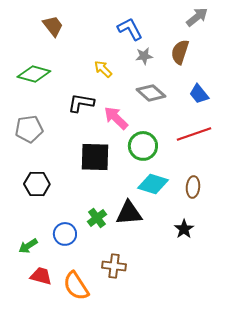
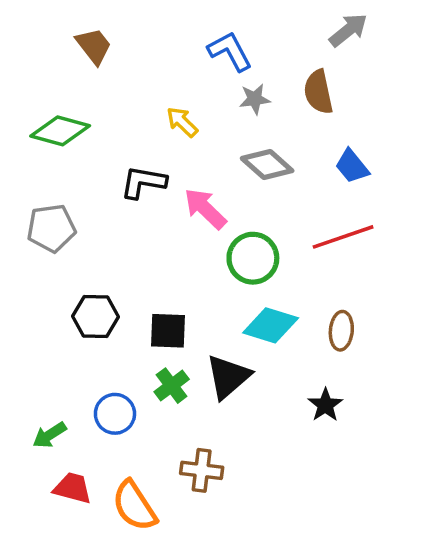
brown semicircle: (180, 52) -> (318, 92), turned -30
black square: (95, 157) -> (168, 331), moved, size x0.7
black hexagon: (37, 184) -> (95, 317), moved
black triangle: (129, 213) -> (228, 377), turned -36

